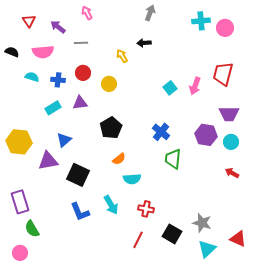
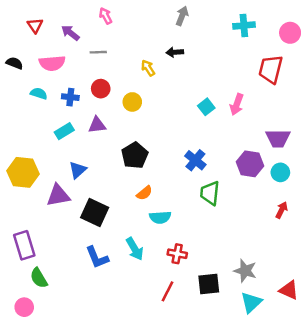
pink circle: (225, 28) -> (290, 33), moved
red trapezoid: (223, 74) -> (271, 69), moved
red arrow: (232, 173) -> (282, 210), turned 88
black square: (172, 234) -> (209, 284), turned -36

